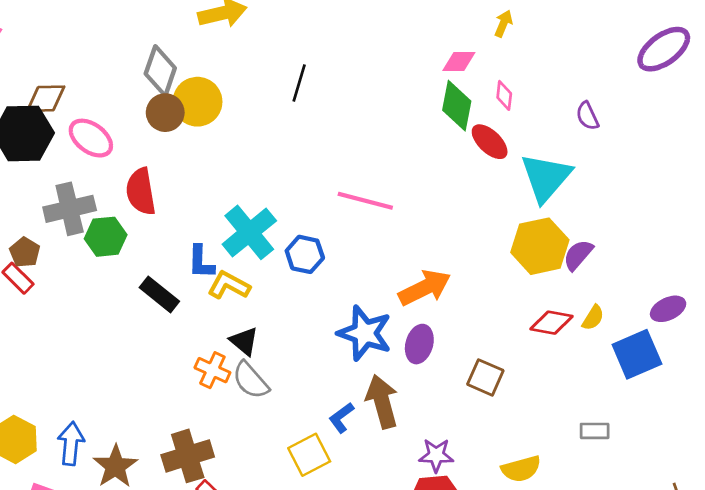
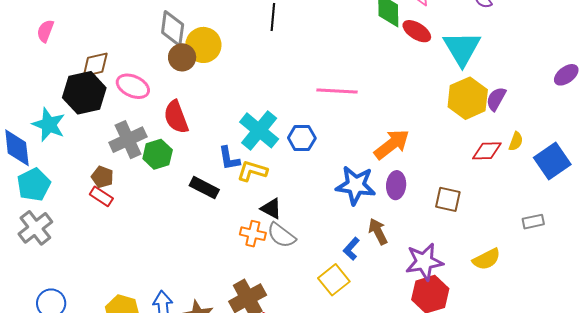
purple ellipse: (668, 309) -> (566, 75), moved
brown arrow: (382, 402) -> (378, 231), size x0.7
purple star: (436, 455) -> (424, 262), size x1.5

